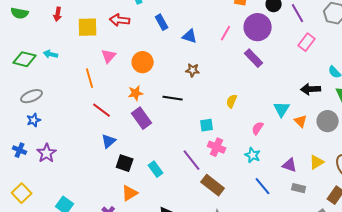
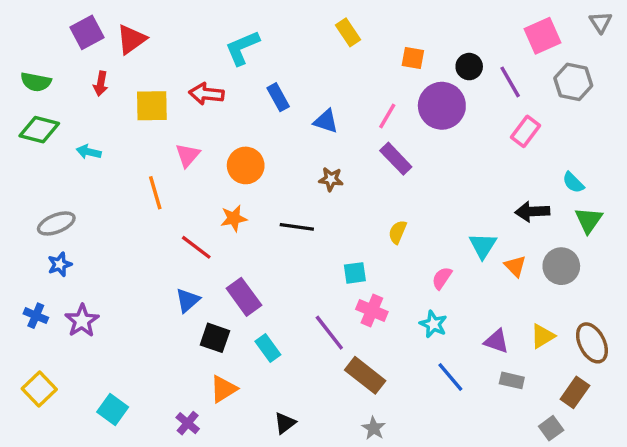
purple rectangle: (254, 58) -> (396, 159), moved
green diamond: (25, 59) -> (39, 130), moved
red line: (102, 110) -> (196, 247), moved
purple rectangle: (142, 118) -> (244, 297), moved

